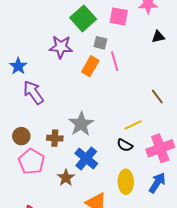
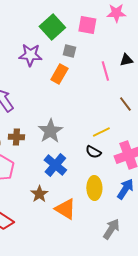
black triangle: (158, 37) -> (126, 60), moved
pink line: (115, 61) -> (105, 71), moved
brown cross: (55, 138) -> (16, 137), moved
brown star: (66, 178) -> (39, 194), moved

